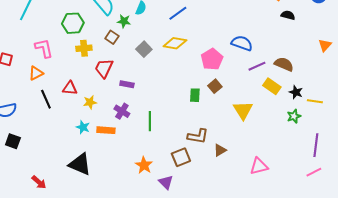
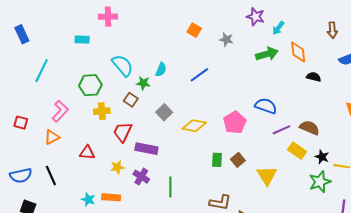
yellow diamond: (175, 43) -> (194, 126), moved
pink L-shape: (44, 48) -> (60, 111), turned 55
purple rectangle: (127, 84) -> (146, 149), size x1.5
brown square: (215, 86) -> (238, 160), moved
black line: (46, 99) -> (51, 176), moved
yellow star: (90, 102) -> (117, 167), moved
green star: (294, 116) -> (320, 182), size x1.5
cyan star: (83, 127) -> (88, 199), moved
orange rectangle: (106, 130) -> (111, 197), moved

